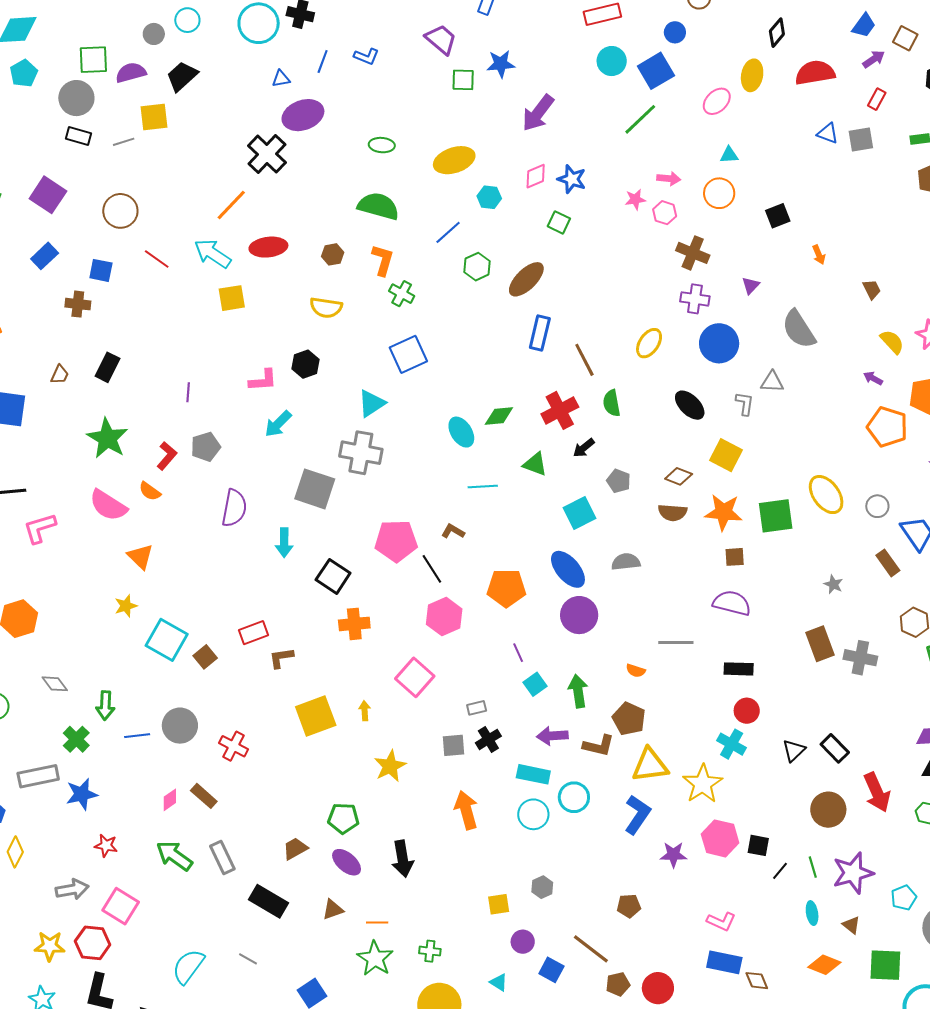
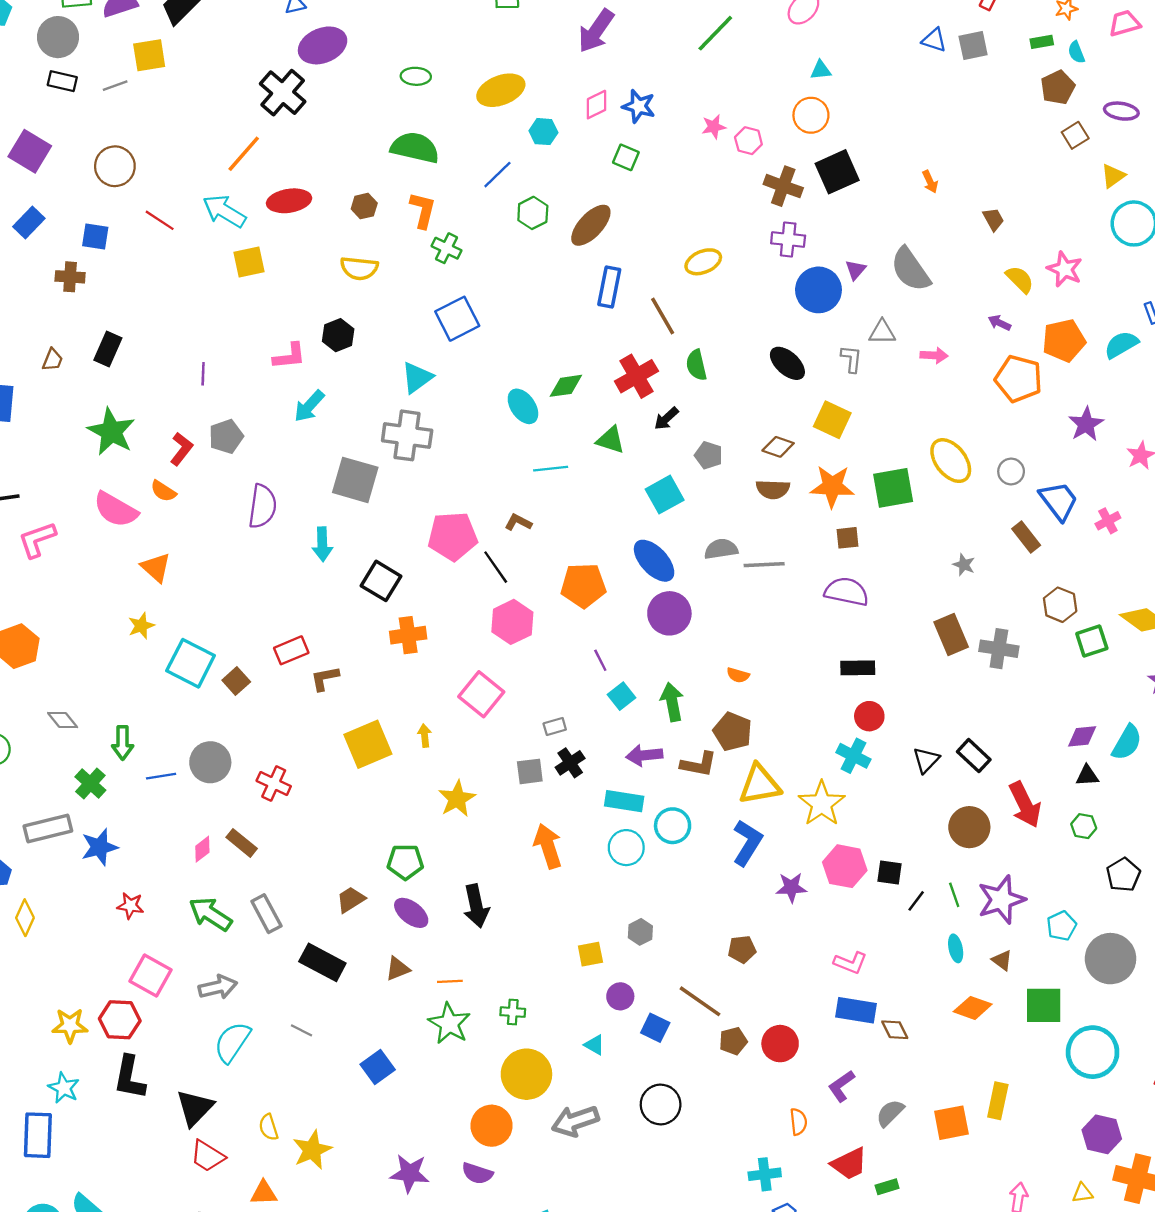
pink arrow: (669, 179) -> (934, 355), moved
black square: (778, 216) -> (837, 172), moved, size x1.5
purple triangle: (751, 285) -> (856, 270), moved
yellow ellipse: (649, 343) -> (703, 262), moved, turned 36
gray line: (676, 643) -> (764, 565), moved
gray arrow: (72, 889) -> (218, 987), moved

